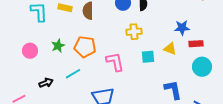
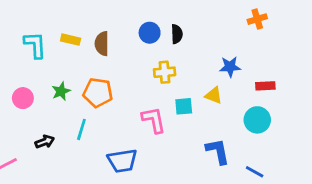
red rectangle: (196, 44) -> (265, 86), moved
pink L-shape: (115, 62) -> (154, 120), moved
cyan line: (73, 74) -> (81, 129), turned -42

